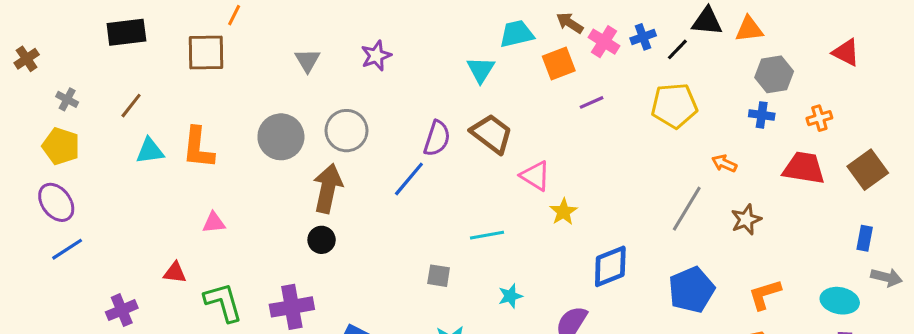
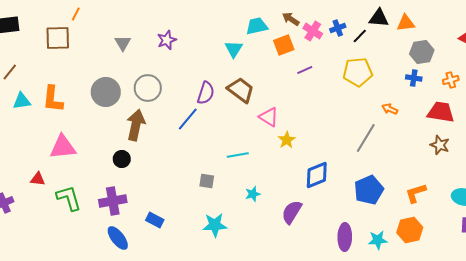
brown star: (746, 220) -> (440, 145), moved, turned -30
pink triangle: (214, 223) -> (63, 147), size x1.8
black circle: (322, 240) -> (122, 159), moved

